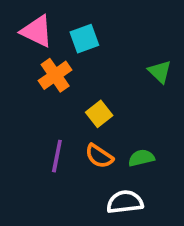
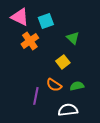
green triangle: (160, 72) -> (73, 38), moved
yellow square: (99, 114) -> (63, 62), moved
purple line: (57, 156) -> (36, 96), moved

